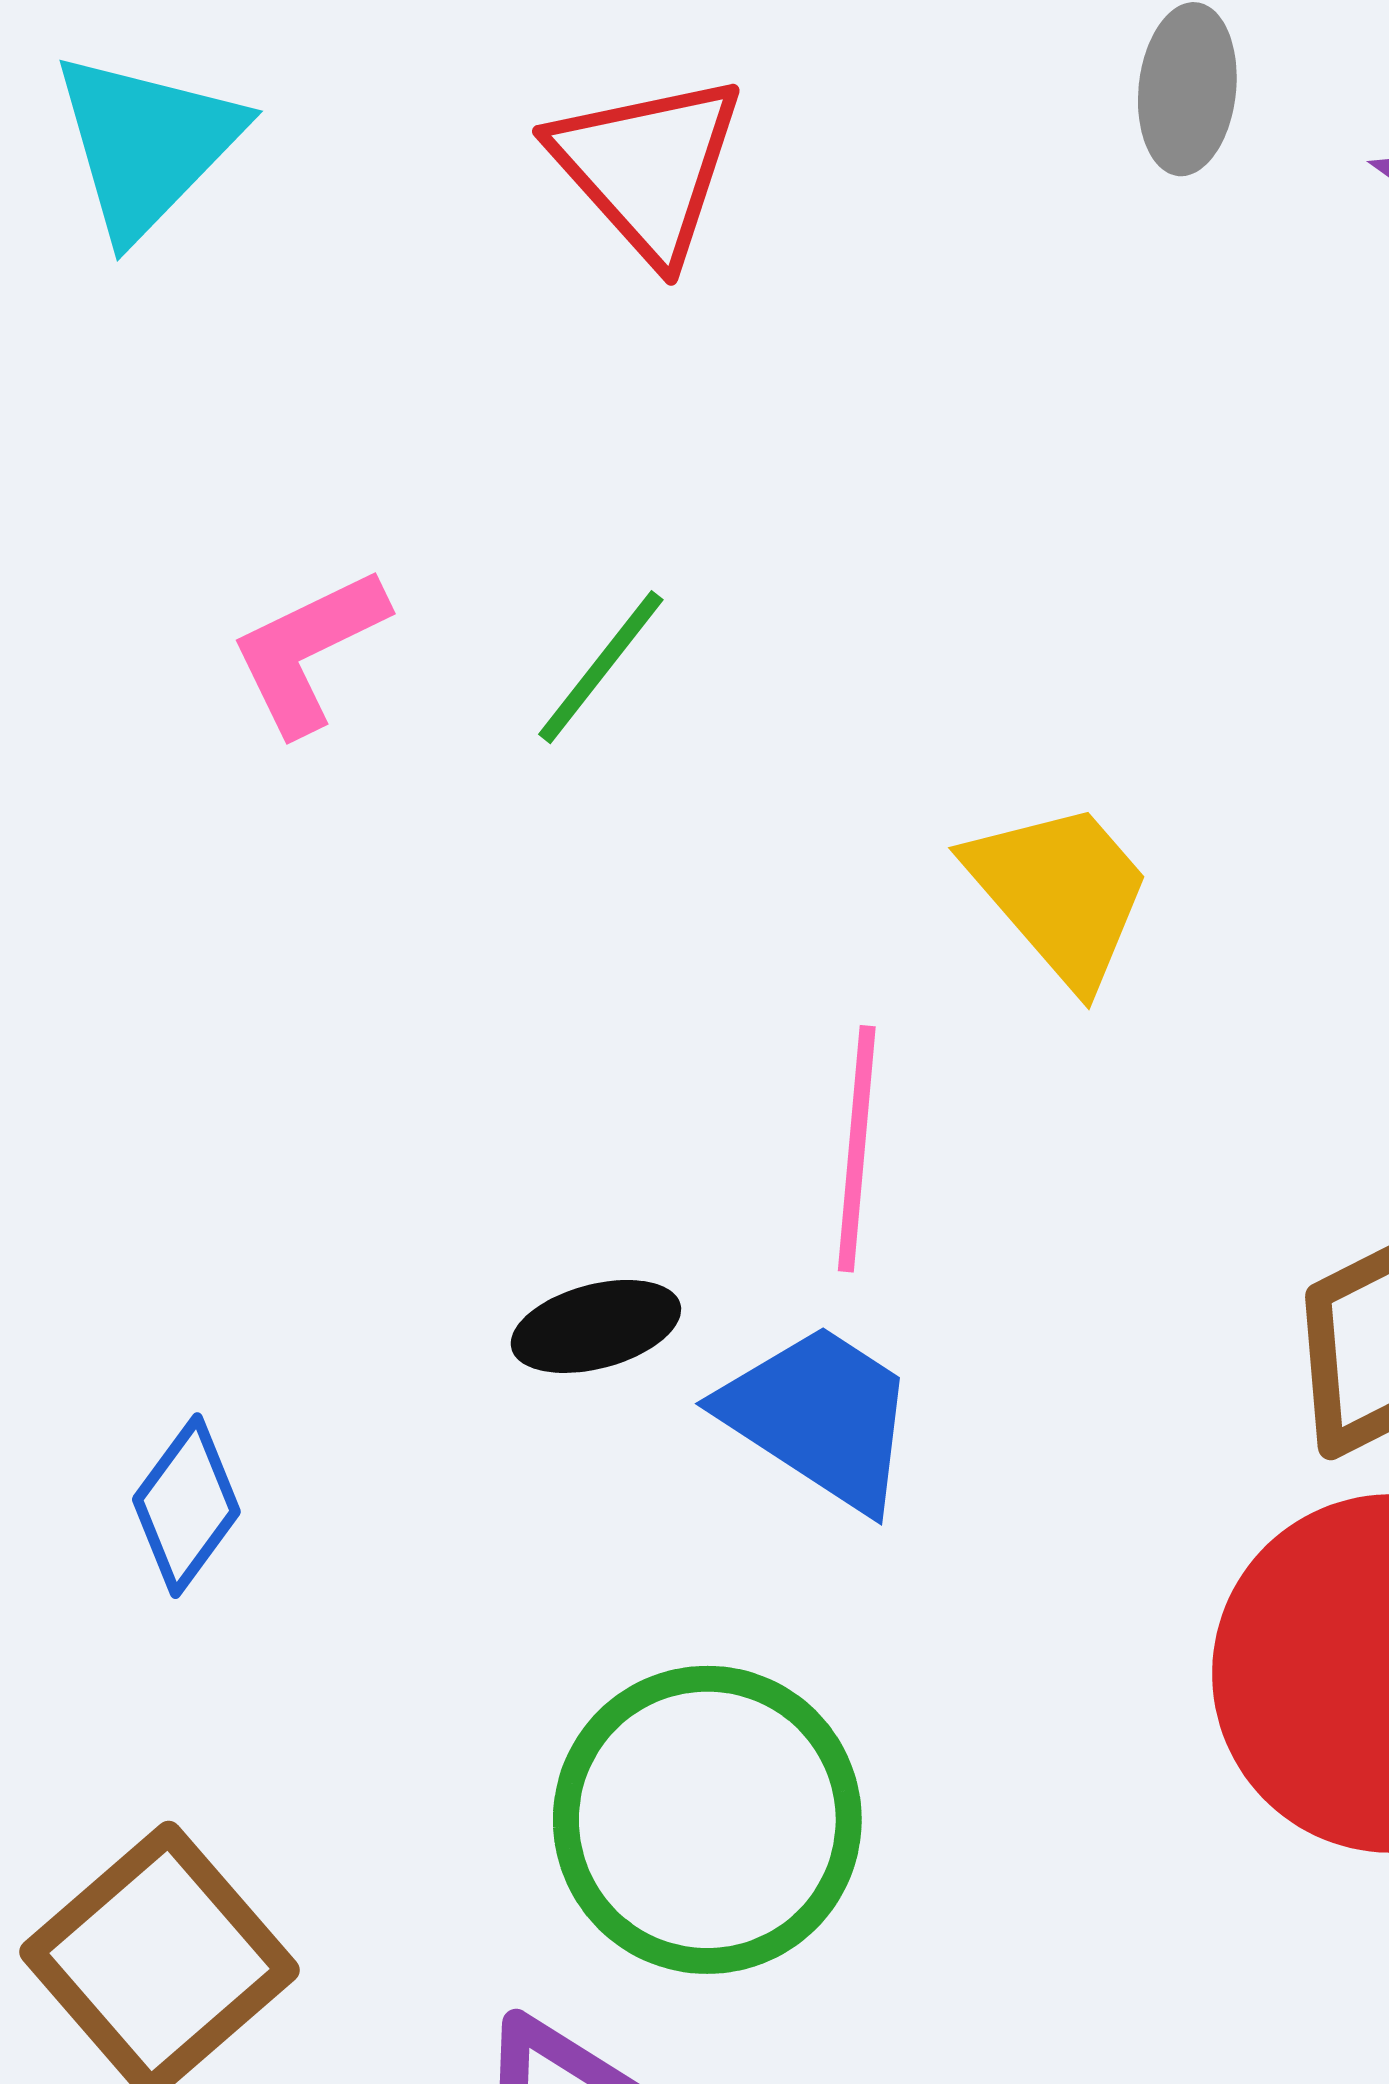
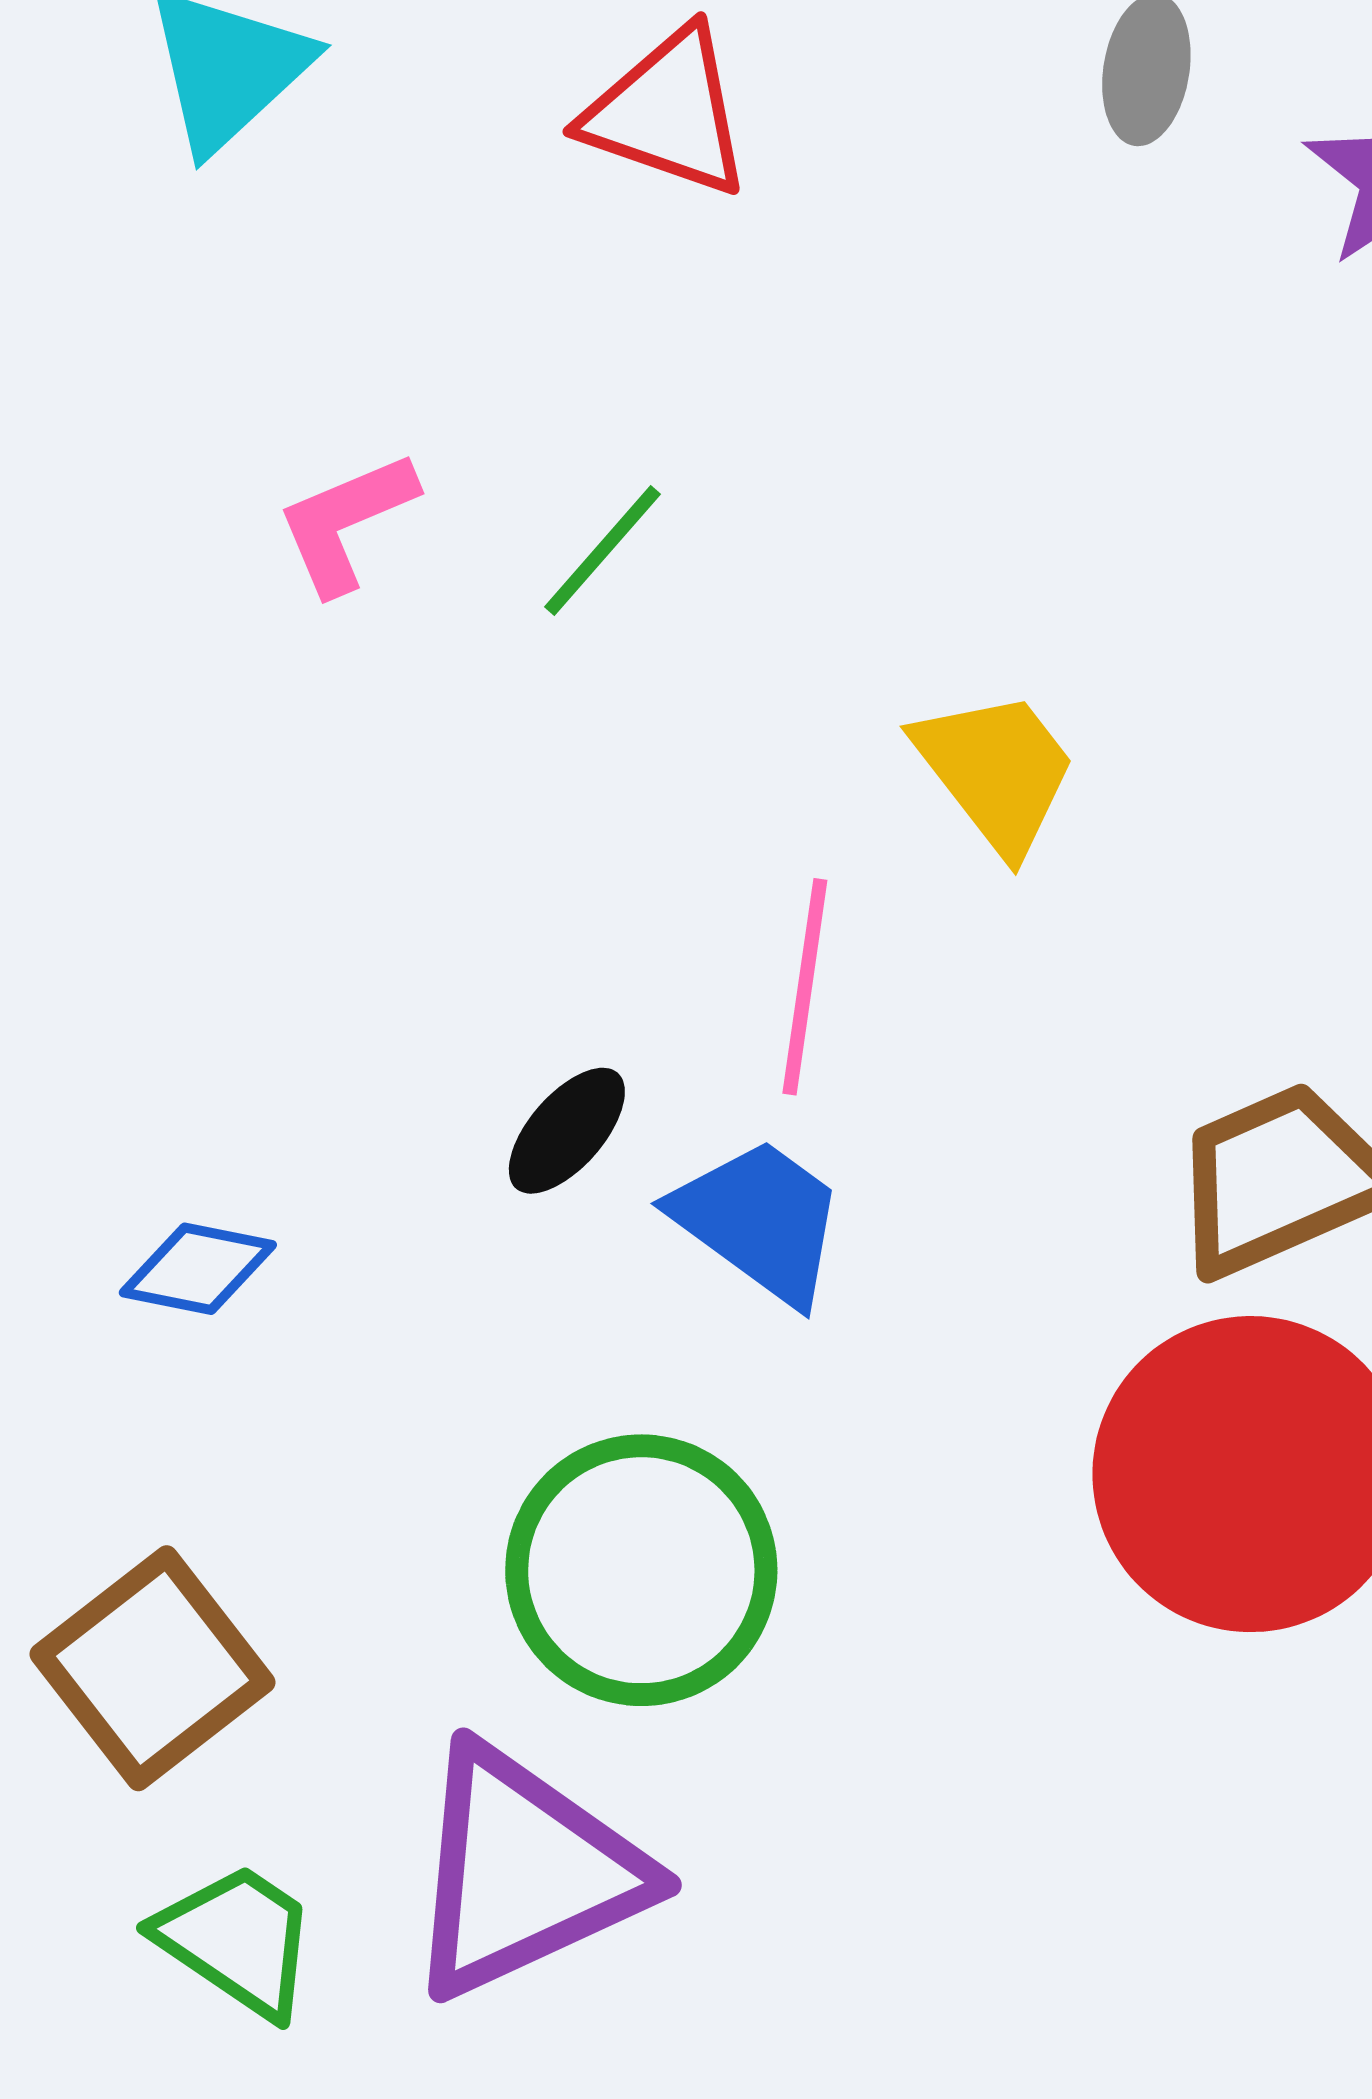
red triangle: (648, 167) -> (668, 113), turned -32
black ellipse: (596, 1326) -> (567, 1131), turned -37
blue diamond: (186, 1506) -> (198, 1269), turned 62

